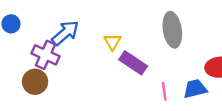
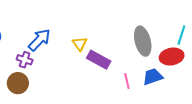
gray ellipse: (172, 30) -> (143, 41), moved
purple cross: (46, 55) -> (25, 60), size x0.7

